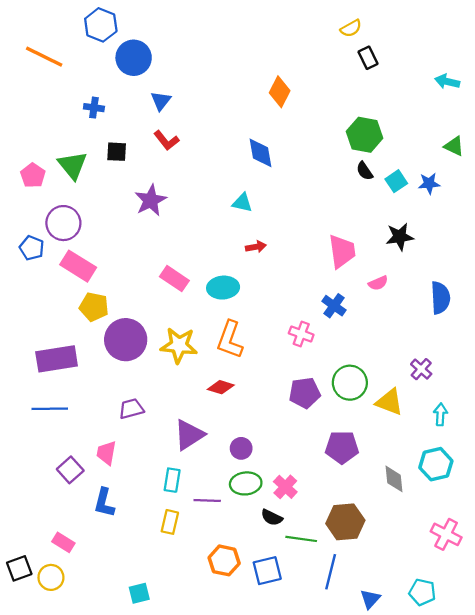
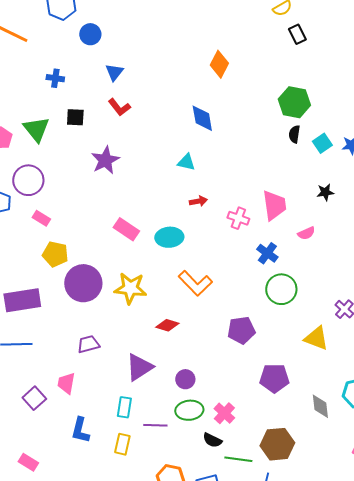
blue circle: (134, 58) -> (90, 34), size x0.7
black semicircle: (365, 171) -> (294, 134), turned 42
black star: (400, 237) -> (325, 192), size x0.7
pink rectangle: (78, 266) -> (41, 218), size x0.6
pink cross: (301, 334) -> (238, 218), moved
orange L-shape: (230, 340) -> (195, 283), moved, turned -64
green circle: (350, 383) -> (281, 289), moved
blue L-shape: (104, 503) -> (80, 430), moved

